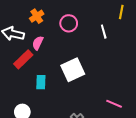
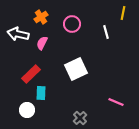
red rectangle: (23, 59) -> (31, 74), moved
cyan rectangle: (41, 82) -> (41, 93), moved

